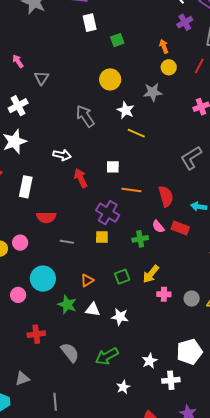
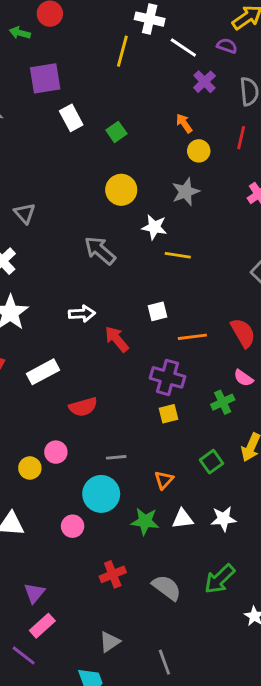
white rectangle: (26, 187) -> (43, 372), turned 65
gray line: (67, 242) -> (116, 457), moved

